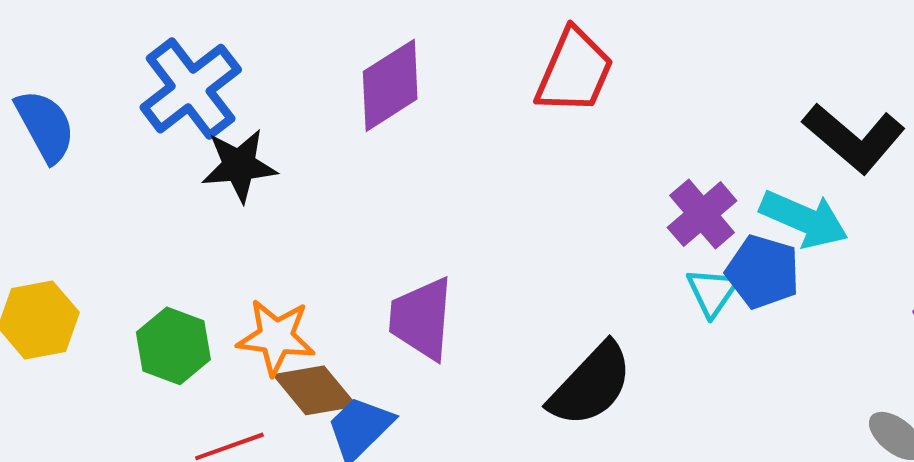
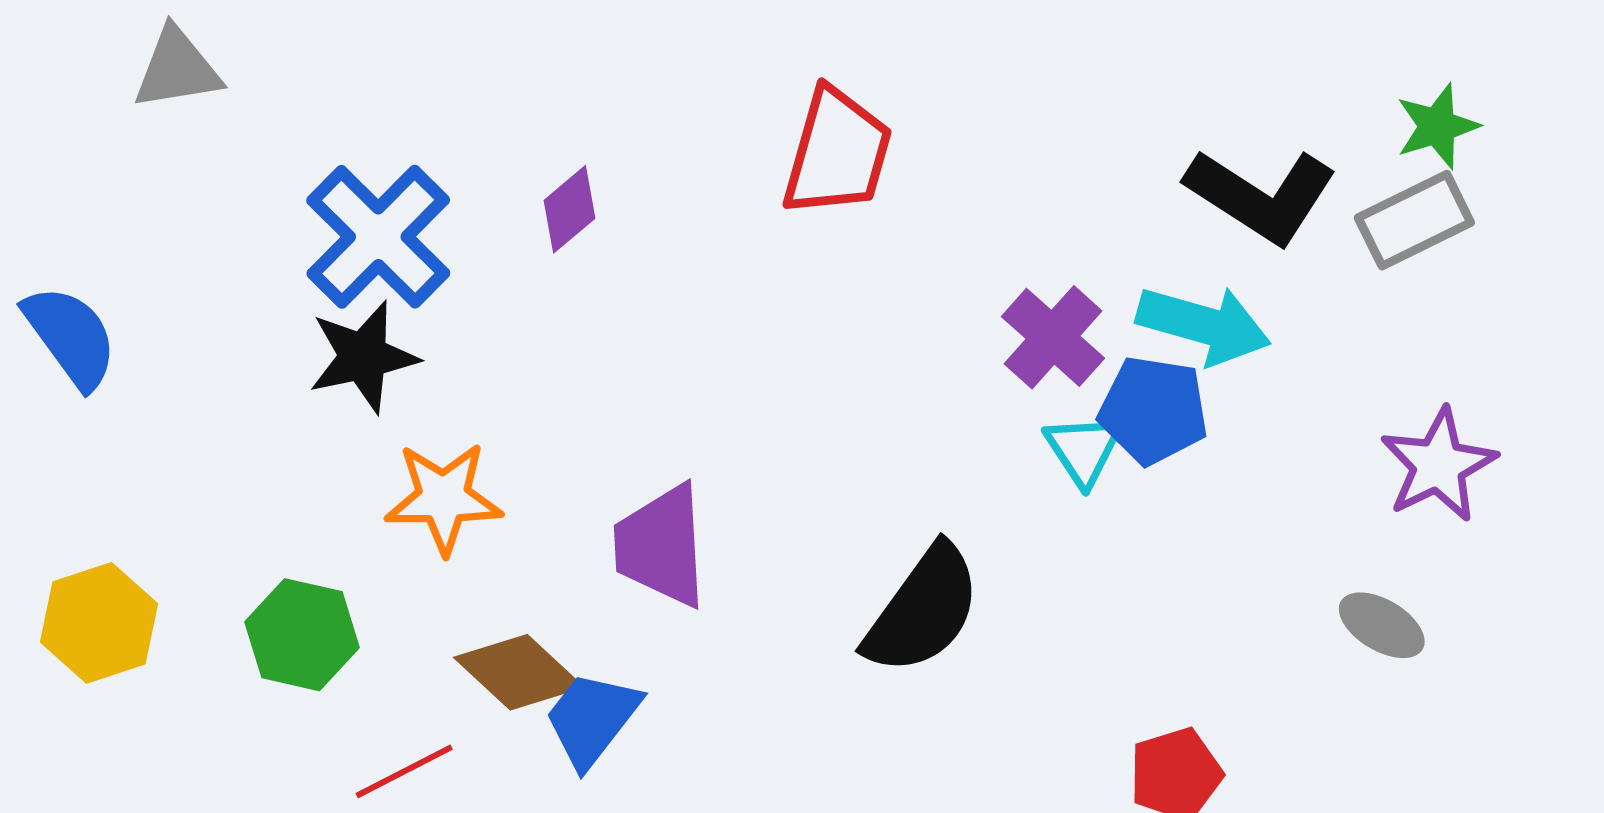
purple diamond: (390, 85) -> (569, 209), size x0.6
blue cross: (191, 89) -> (378, 237), moved
orange star: (276, 337) -> (444, 498), moved

